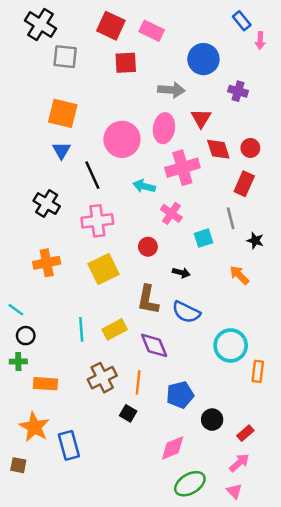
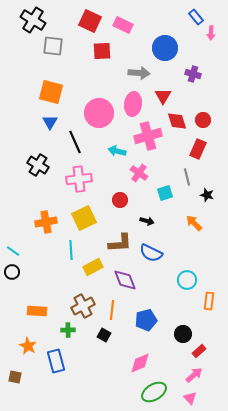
orange cross: (47, 263) -> (46, 222), moved
brown L-shape: (148, 300) -> (120, 243), turned -105
cyan line: (81, 329) -> (71, 250), moved
black circle: (26, 336) -> (12, 272), moved
cyan circle: (231, 345) -> (187, 280), size x0.7
green cross: (18, 362) -> (68, 330), moved
black circle: (212, 420) -> (183, 334), moved
orange star: (34, 427) -> (28, 346), size x0.7

